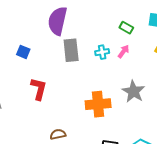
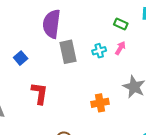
blue square: (23, 52) -> (21, 58), turned 32
orange cross: (98, 104) -> (100, 103), size x0.7

